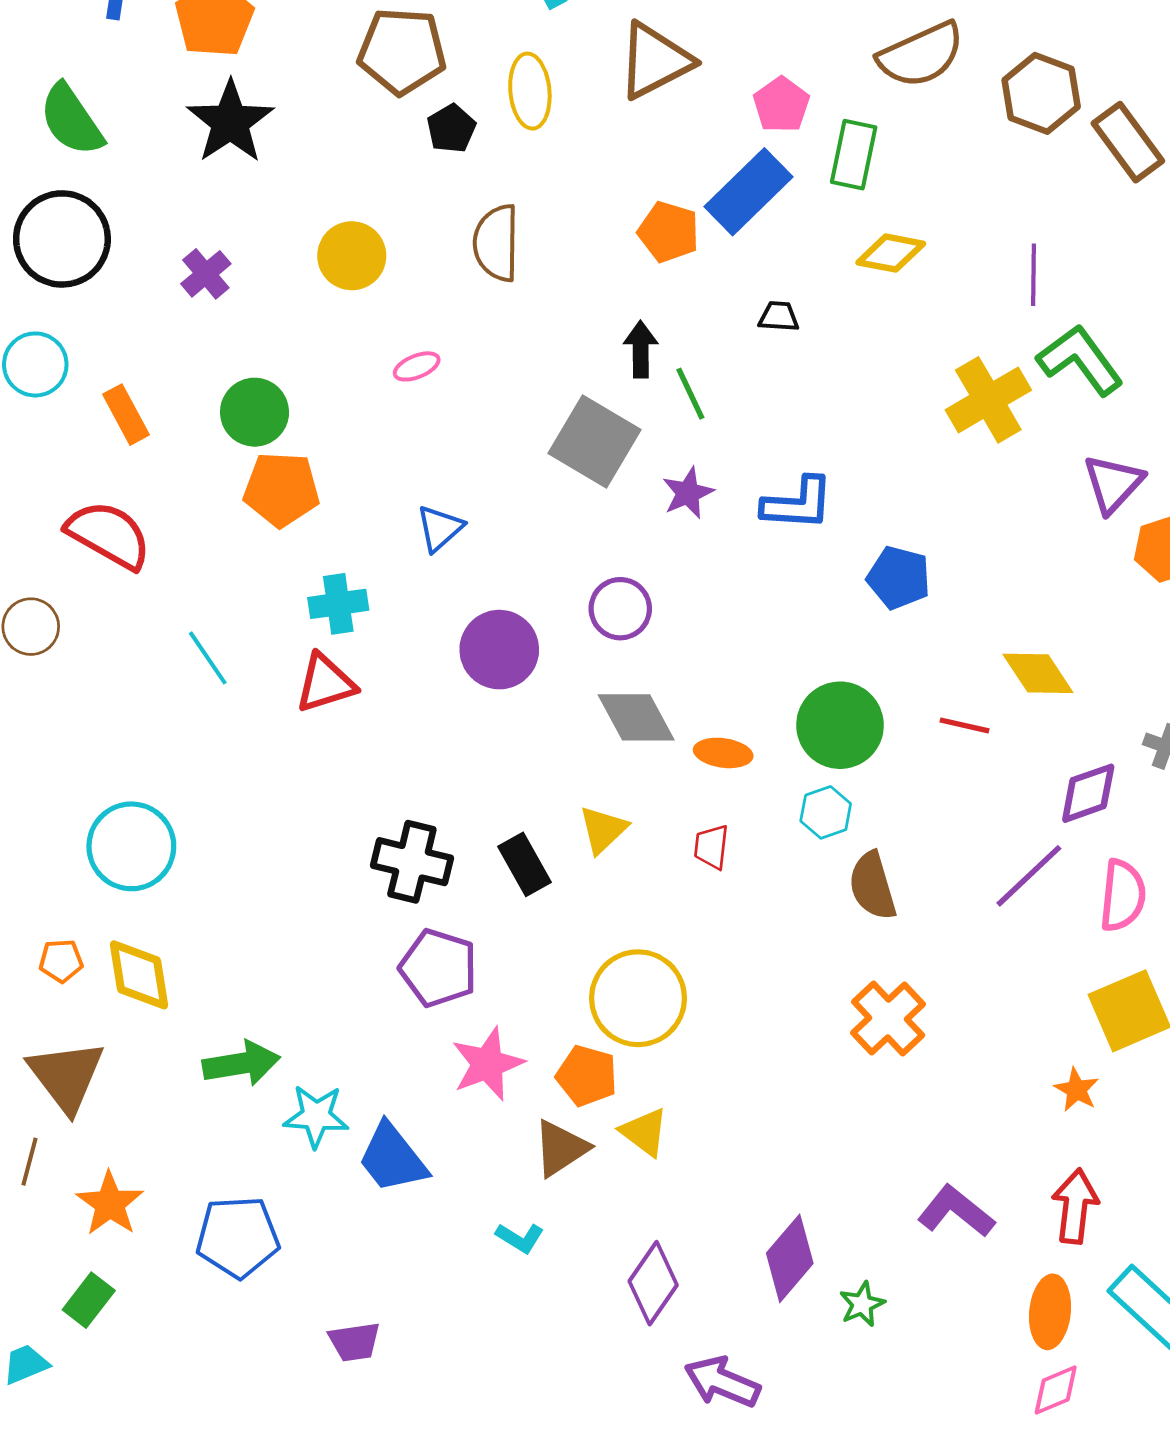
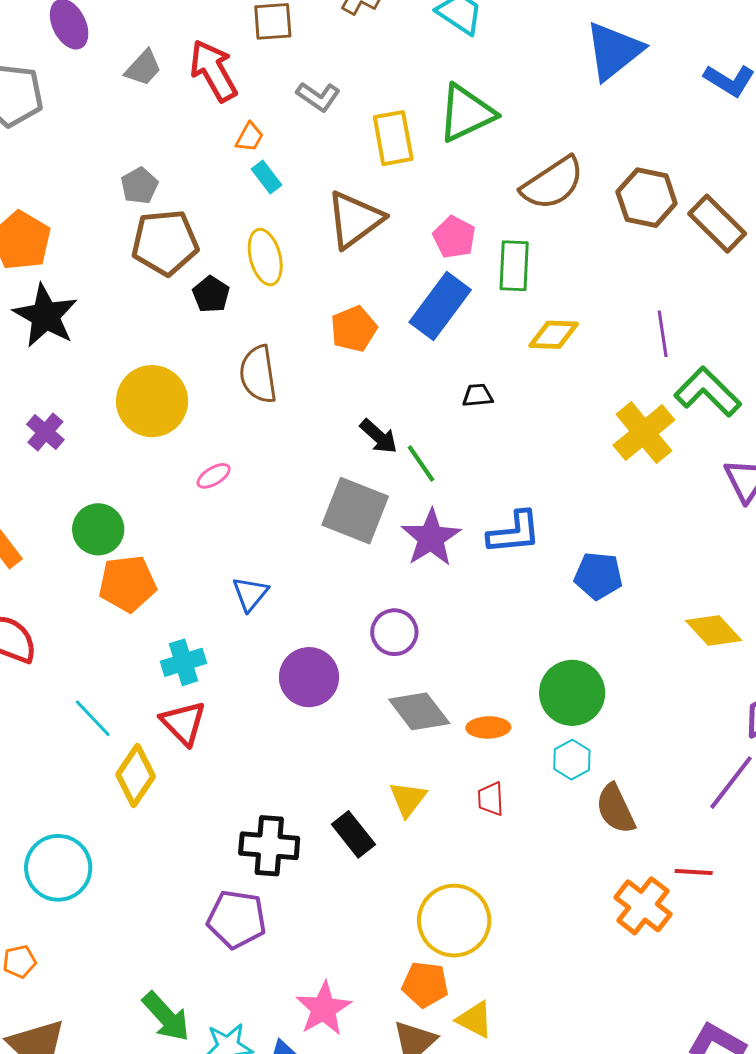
orange pentagon: (669, 232) -> (354, 329), moved, turned -30
yellow circle: (352, 256) -> (152, 401), size x1.4
black arrow: (641, 349) -> (379, 436), turned 141
purple star: (688, 493) -> (431, 538), size x1.5
red triangle: (325, 683) -> (183, 723), turned -48
red line: (964, 725) -> (694, 872), moved
purple pentagon: (438, 968) -> (237, 919), moved
yellow diamond: (139, 975) -> (136, 776), moved, turned 52
green arrow: (241, 1064) -> (166, 1017), turned 66
pink star: (488, 1064) -> (324, 1009), moved

